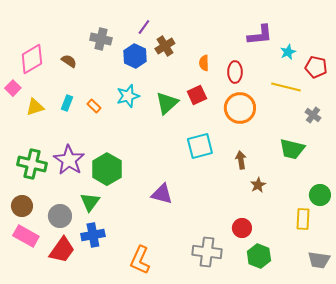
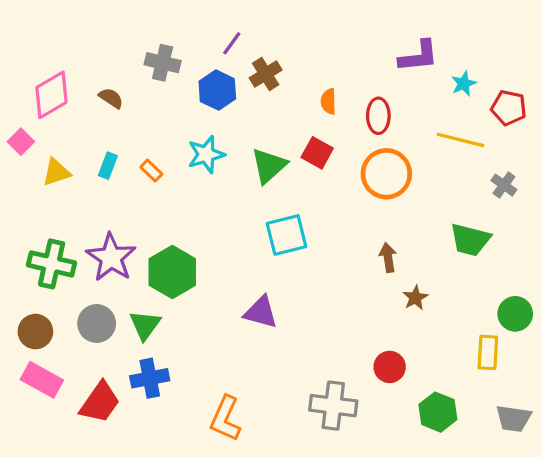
red square: (197, 95) -> (317, 153), turned -36
cyan square: (200, 146) -> (287, 235), moved
gray circle: (60, 216) -> (97, 323), moved
green hexagon: (259, 256) -> (438, 412), moved

